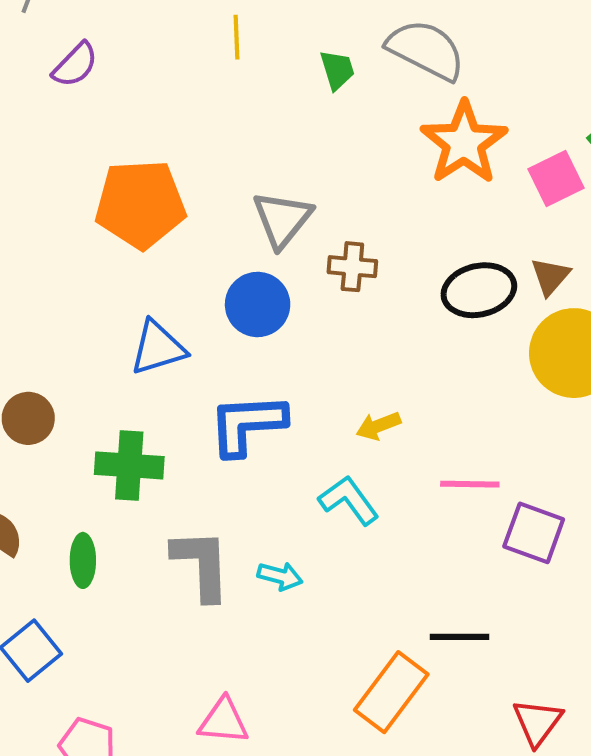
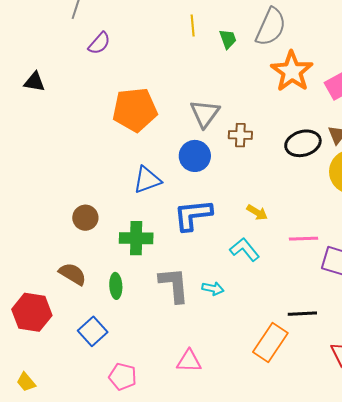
yellow line: (237, 37) -> (193, 26), moved
gray semicircle: (426, 50) -> (271, 27), turned 90
yellow arrow: (378, 426) -> (257, 212), turned -125

